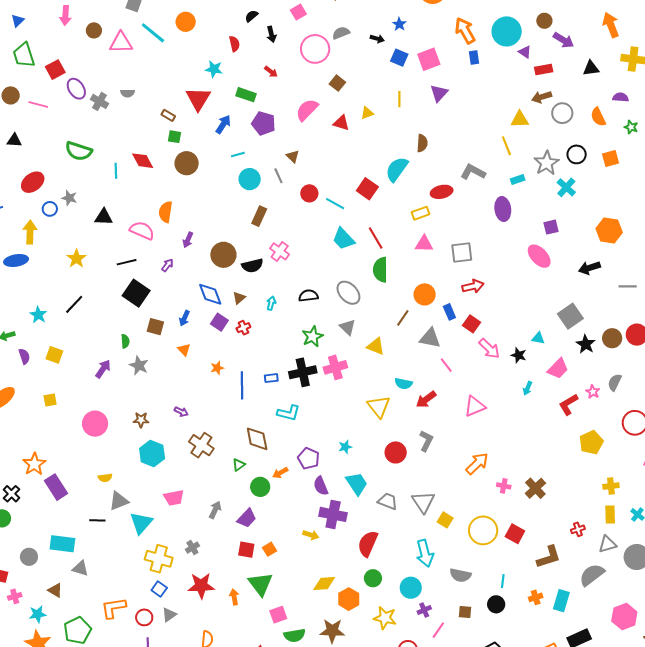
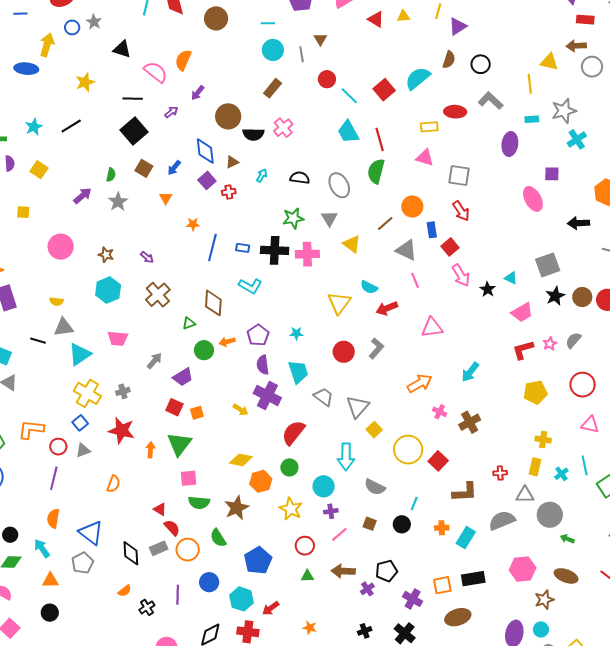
purple triangle: (439, 93) -> (458, 26), moved
black circle: (577, 154) -> (481, 64), moved
red arrow: (473, 286) -> (461, 211), turned 55
cyan arrow: (528, 388) -> (470, 372), moved, size x1.5
brown star: (332, 631) -> (237, 508), turned 30

